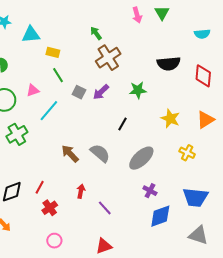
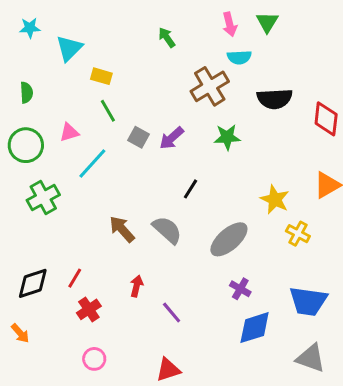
green arrow: (96, 33) -> (167, 37), moved
cyan triangle: (31, 34) -> (69, 48), turned -42
cyan semicircle: (202, 34) -> (239, 57), moved
brown cross: (108, 58) -> (210, 86), moved
yellow star: (170, 119) -> (275, 199), moved
black line: (123, 124) -> (190, 189), moved

